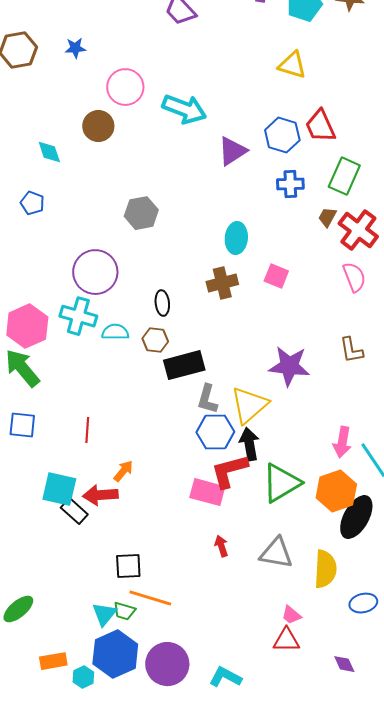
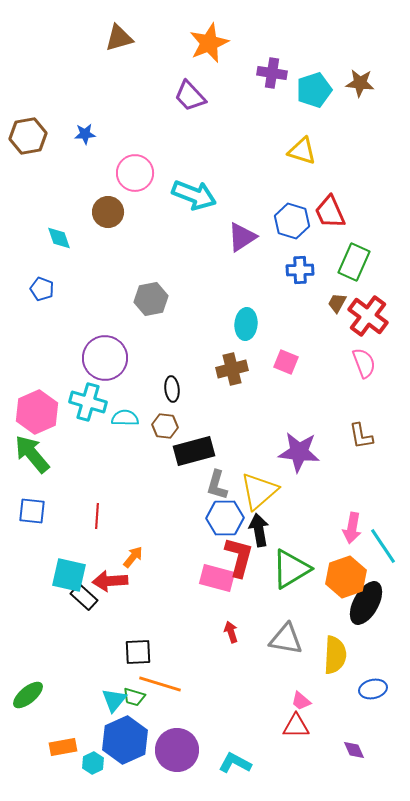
red L-shape: (229, 471) -> (239, 557), turned 120

